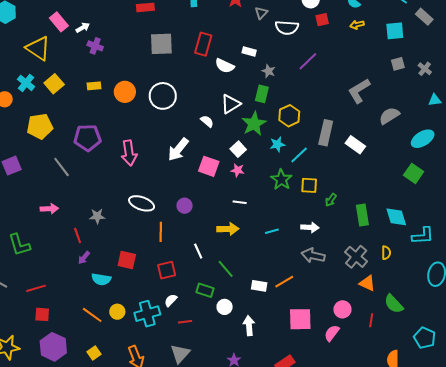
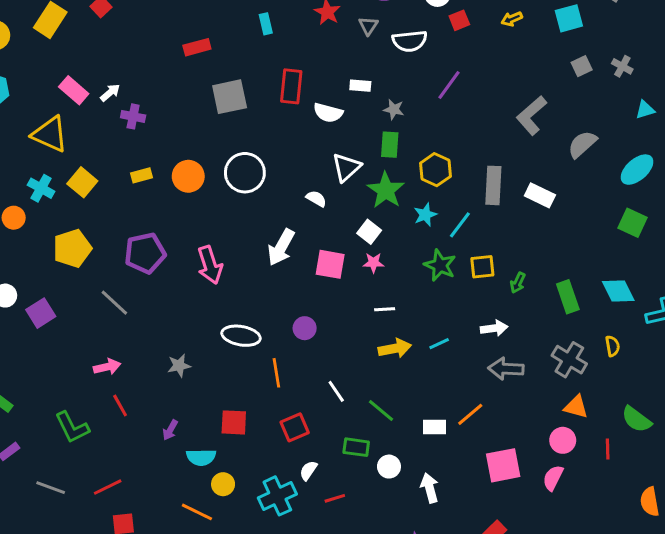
yellow arrow: (228, 229) -> (395, 348), moved
red line: (78, 235) -> (120, 406), moved
orange triangle: (367, 283) -> (576, 407), moved
yellow circle: (117, 312) -> (223, 484), moved

